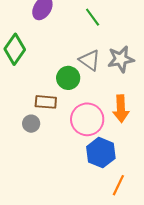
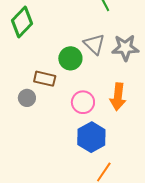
pink circle: (87, 119) -> (83, 102), size x0.7

